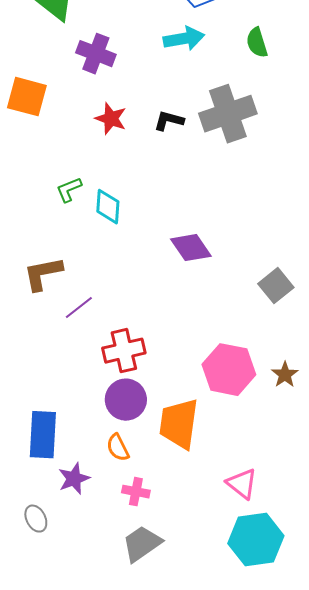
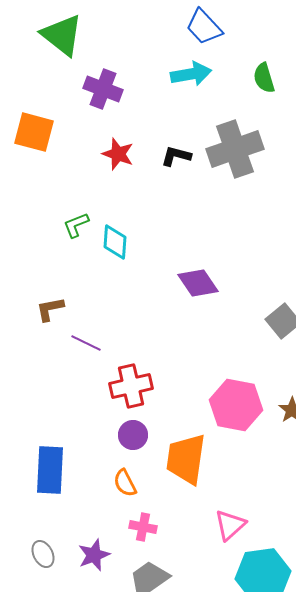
brown L-shape: (43, 274) -> (50, 309), size x0.7
purple line: (79, 308) -> (86, 343), turned 64
purple circle: (126, 400) -> (133, 435), size x0.7
purple star: (74, 479) -> (94, 555), moved
pink triangle: (242, 484) -> (230, 525), moved, turned 40

